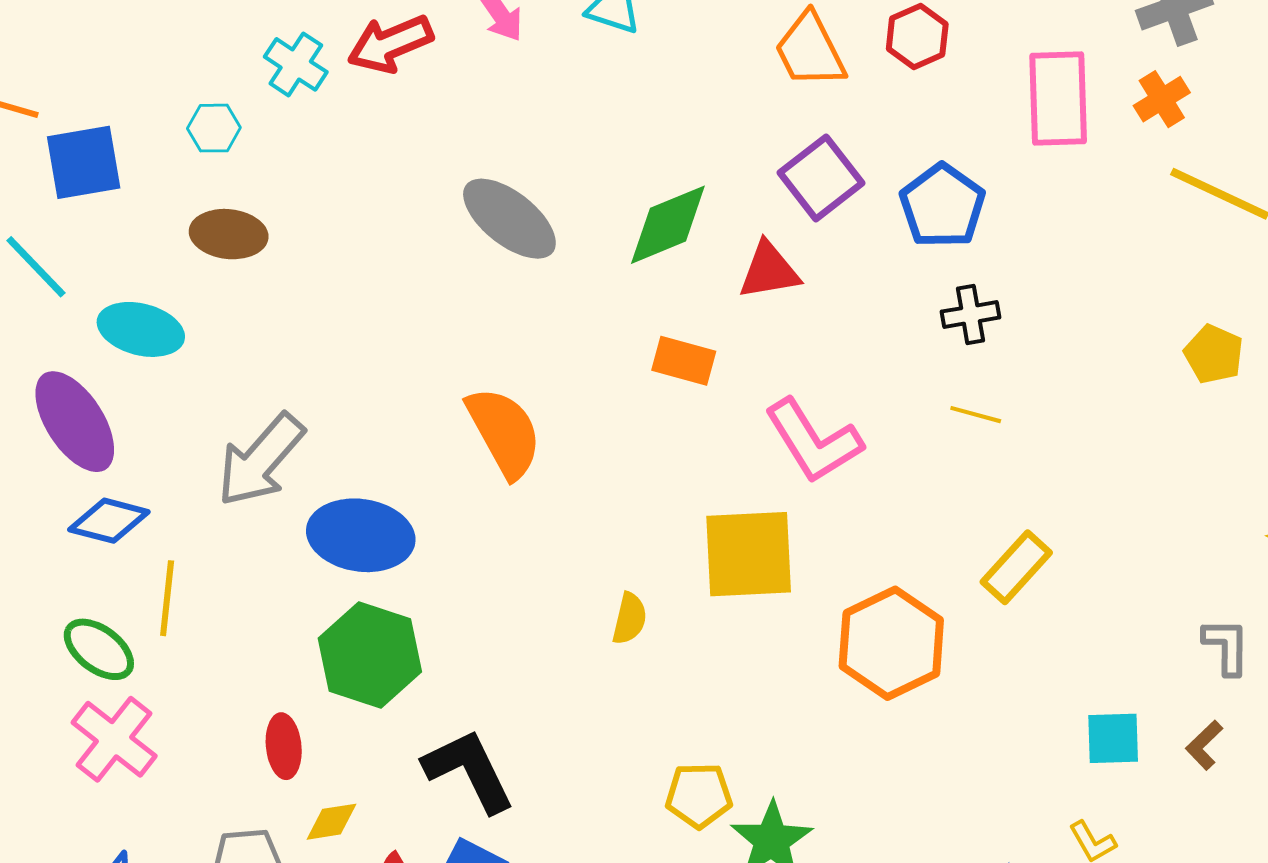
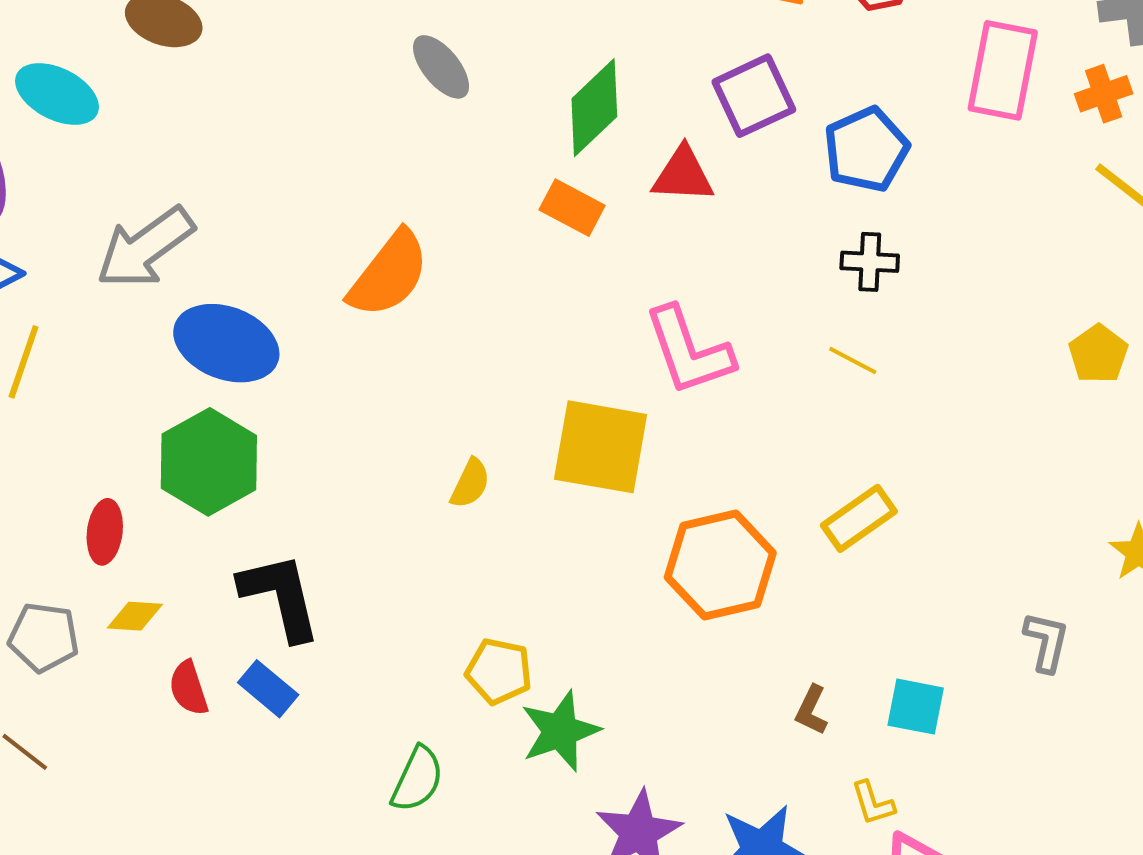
gray ellipse: (509, 219) -> (441, 67), size x0.7
green diamond: (668, 225) -> (594, 108), turned -34
orange rectangle: (684, 361) -> (572, 208), moved
orange semicircle: (504, 432) -> (389, 274), turned 54
brown L-shape: (1204, 745) -> (811, 710), moved, turned -33

